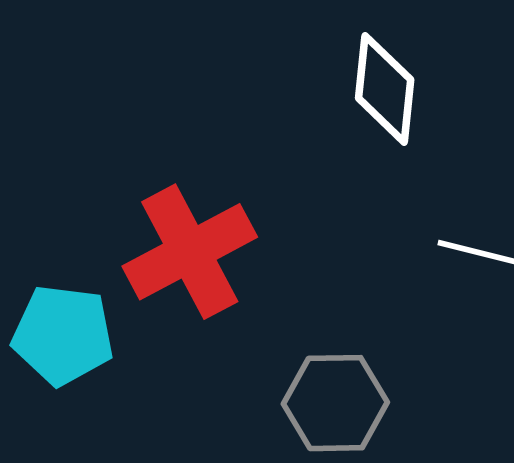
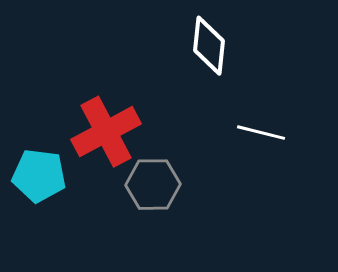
gray hexagon: (335, 403) -> (153, 185), moved

